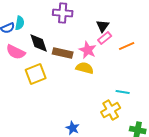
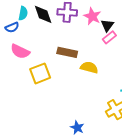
cyan semicircle: (20, 23) -> (23, 13), moved
black diamond: (39, 43) -> (43, 14), moved
pink star: (88, 50) -> (92, 16), moved

